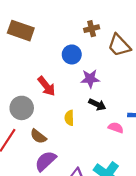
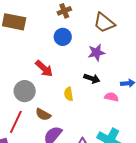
brown cross: (92, 29) -> (64, 11), moved
purple star: (90, 79) -> (96, 53), moved

